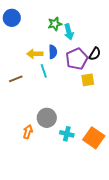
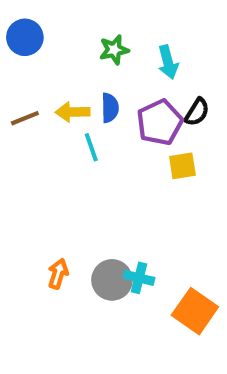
cyan arrow: (69, 32) -> (168, 62), moved
brown line: (16, 79) -> (25, 118), moved
gray circle: (47, 118) -> (112, 280), moved
orange square: (94, 138) -> (195, 311), moved

